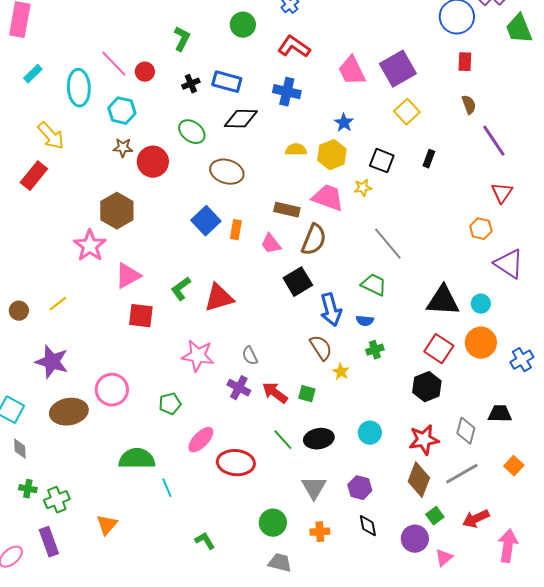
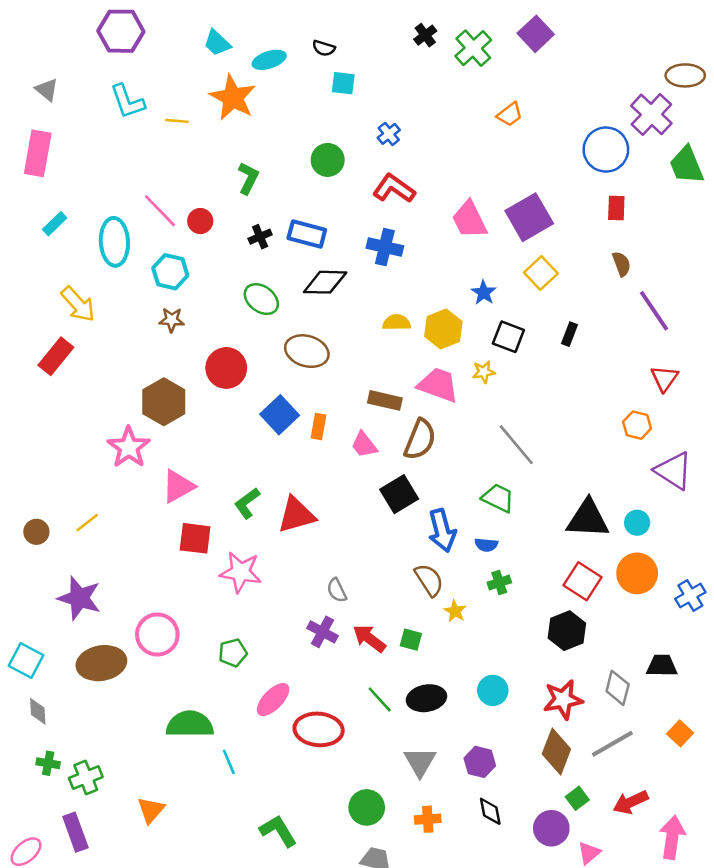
blue star: (344, 123) -> (484, 293), moved
red circle: (153, 162) -> (226, 368), moved
pink star: (198, 356) -> (241, 572), moved
green L-shape: (205, 541) -> (278, 831), size x1.4

